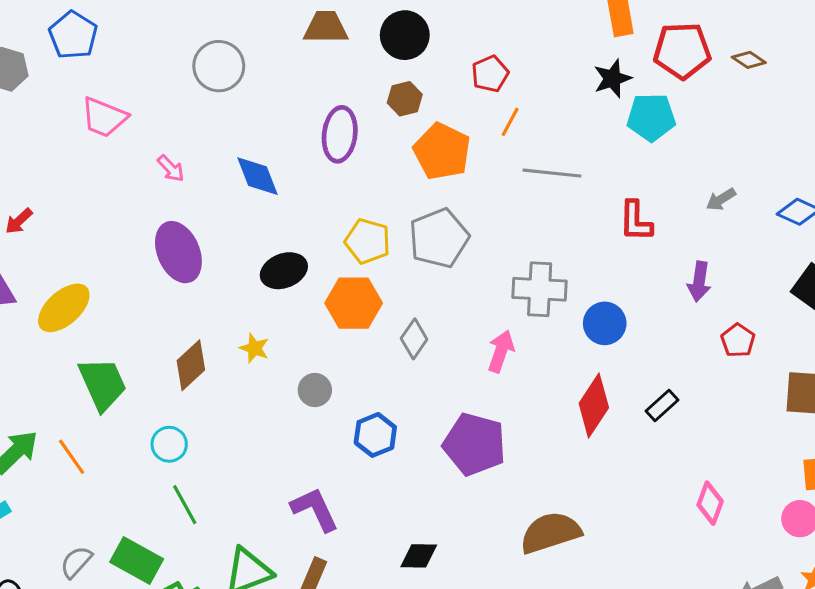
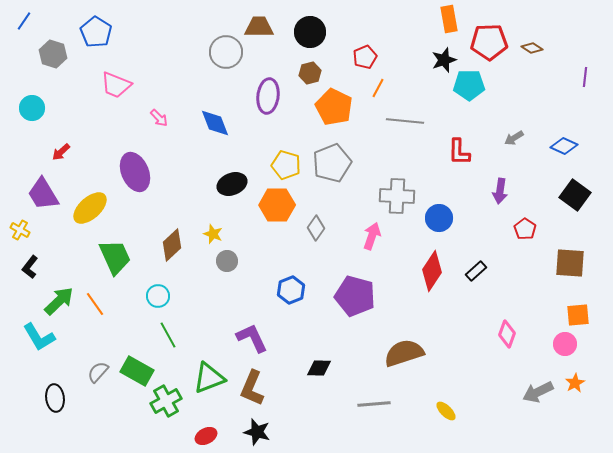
gray circle: (219, 66) -> (226, 52), moved
purple ellipse: (178, 252) -> (135, 172), moved
gray circle: (315, 390) -> (227, 261), moved

